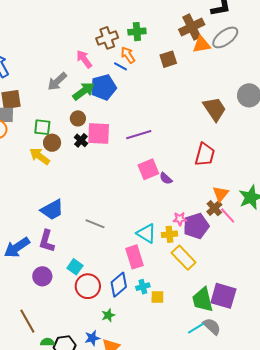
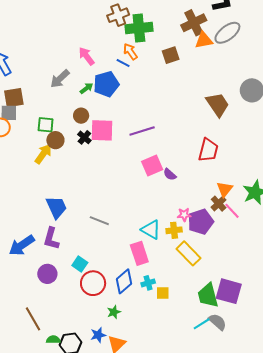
green cross: (137, 32) -> (139, 28), size x1.5
brown cross: (107, 38) -> (118, 15), moved
green arrow: (84, 91) -> (86, 88), size x0.6
yellow arrow: (40, 156) -> (43, 154), turned 90
blue trapezoid: (52, 210) -> (56, 207), turned -85

